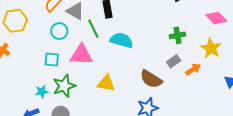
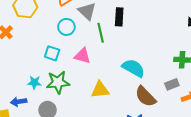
cyan semicircle: (122, 40) -> (133, 68), moved
pink triangle: (81, 55) -> (82, 56), size x0.7
yellow triangle: (106, 83) -> (100, 90), turned -30

